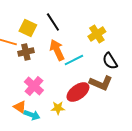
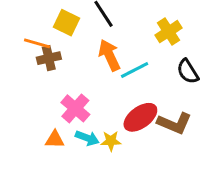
brown cross: (26, 52) -> (49, 58), moved
brown L-shape: (101, 83) -> (174, 123), moved
orange triangle: (20, 107) -> (55, 139), turned -32
cyan arrow: (32, 115) -> (87, 138), moved

